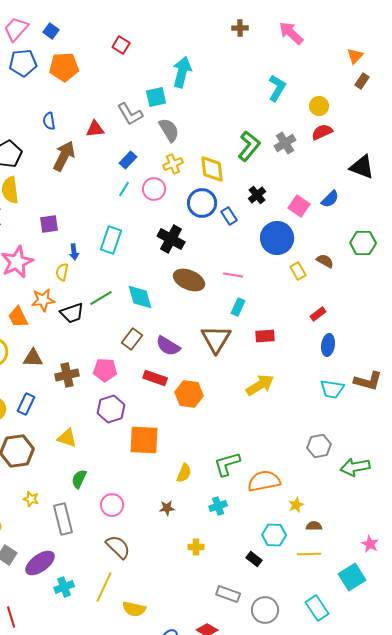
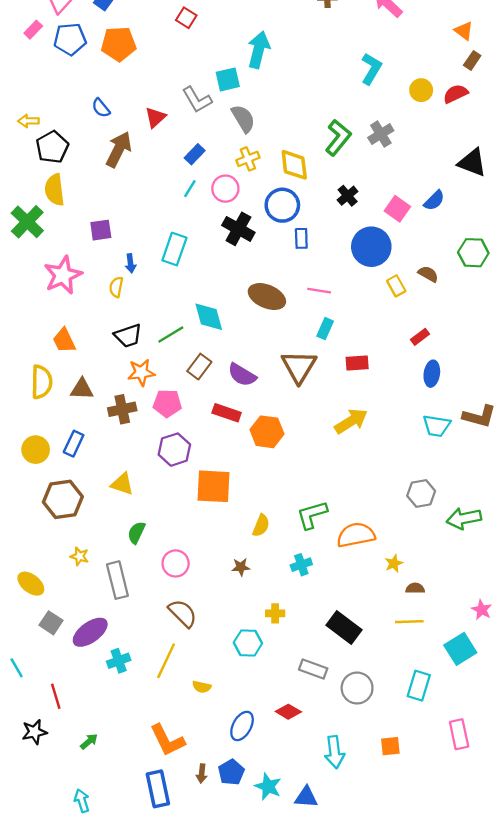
orange triangle: (355, 56) -> (464, 31), turned -36
blue semicircle: (49, 121) -> (101, 108), turned -30
red triangle: (95, 129) -> (155, 117), turned -36
red semicircle: (322, 132) -> (456, 94), moved
blue rectangle: (229, 216) -> (301, 238), moved, turned 30
black cross: (171, 239) -> (238, 229), moved
green line: (101, 298) -> (171, 334), moved
orange star: (43, 300) -> (141, 372), moved
cyan hexagon: (274, 535) -> (248, 643), moved
black rectangle: (254, 559) -> (344, 628), size x1.8
cyan rectangle: (317, 608) -> (419, 686), turned 50
yellow semicircle: (134, 609) -> (202, 687), size x0.7

